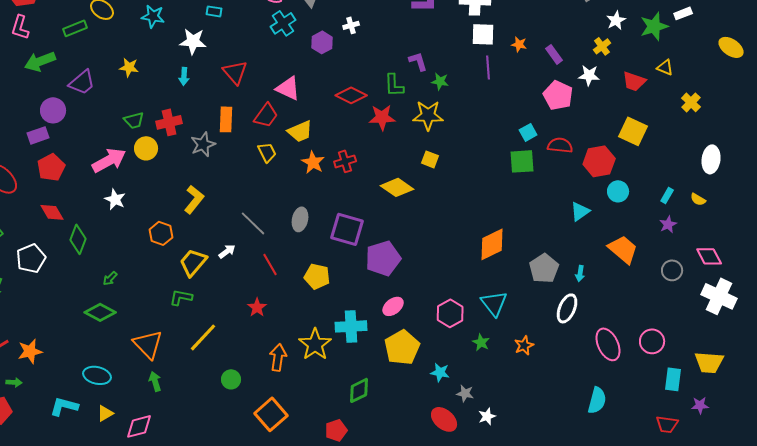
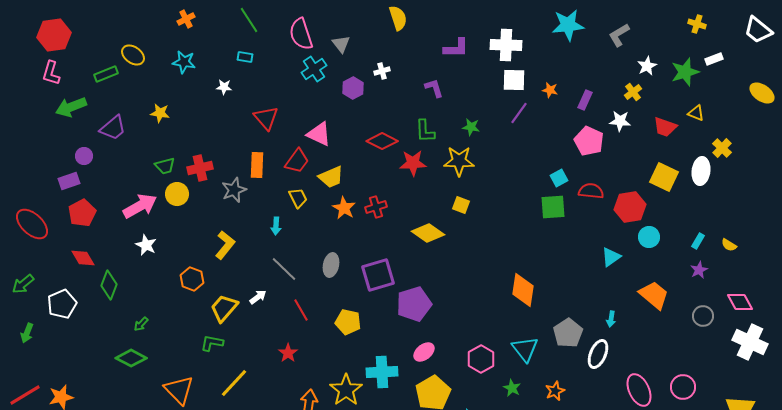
white star: (193, 41) -> (224, 87), size x0.6
purple rectangle: (554, 54) -> (585, 100), turned 60
purple L-shape: (418, 61) -> (434, 88), moved
purple line: (488, 67) -> (519, 113), turned 40
cyan arrow: (184, 76) -> (276, 226), moved
purple circle: (53, 110) -> (84, 156), size x0.7
white ellipse: (711, 159) -> (701, 171), moved
purple square: (347, 229) -> (378, 275), turned -32
orange diamond: (492, 244) -> (523, 290), turned -56
gray pentagon: (544, 268) -> (568, 333), moved

